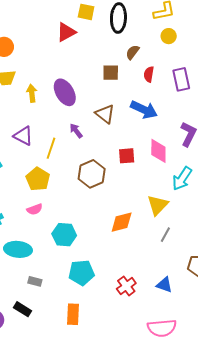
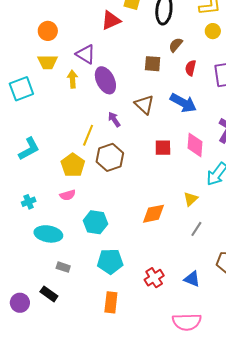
purple triangle: (23, 136) -> (86, 54), moved
brown hexagon: (92, 174) -> (110, 157), moved
yellow triangle: (158, 205) -> (191, 199), size x0.7
orange rectangle: (73, 314) -> (111, 302), moved

